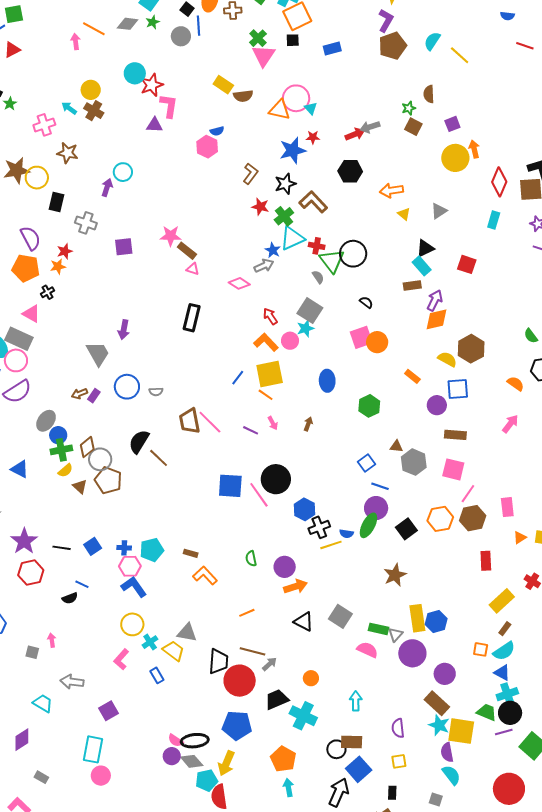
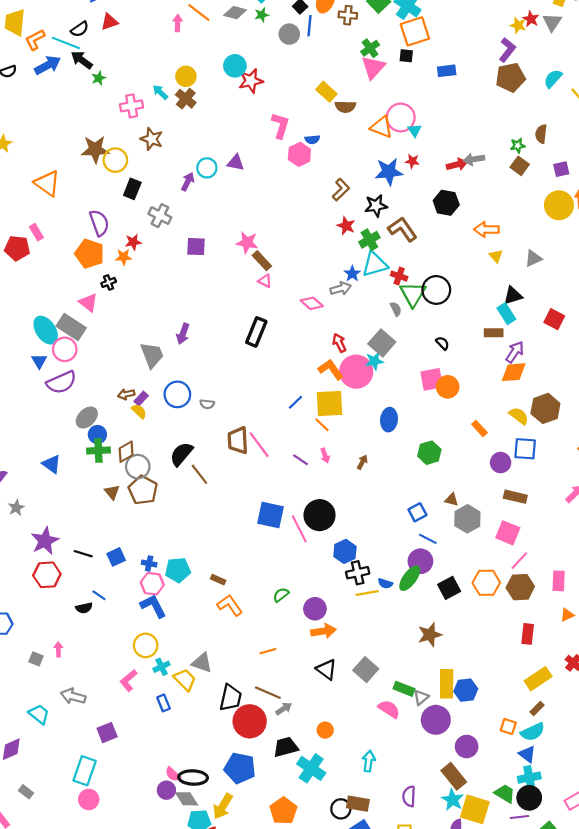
pink L-shape: (169, 106) -> (280, 126), moved
purple triangle: (154, 125) -> (236, 163), moved
pink circle: (290, 341) -> (356, 372), size x1.8
yellow semicircle: (65, 470) -> (139, 411), moved, turned -105
green semicircle: (251, 559) -> (281, 595), turned 56

